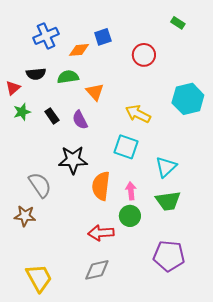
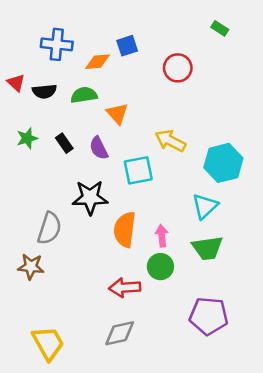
blue cross: (46, 36) -> (57, 44), turned 30
red triangle: (13, 88) -> (16, 83), moved, turned -35
cyan hexagon: (188, 99) -> (223, 163), moved
cyan square: (126, 147) -> (138, 170), moved, turned -30
gray semicircle: (40, 185) -> (49, 228), turned 52

